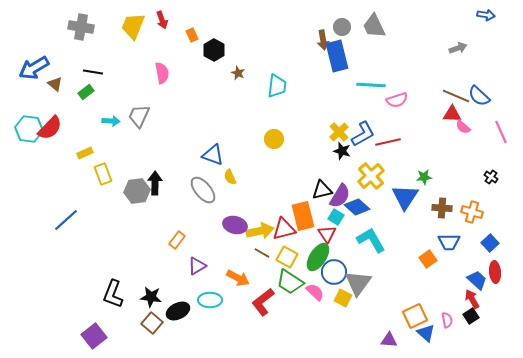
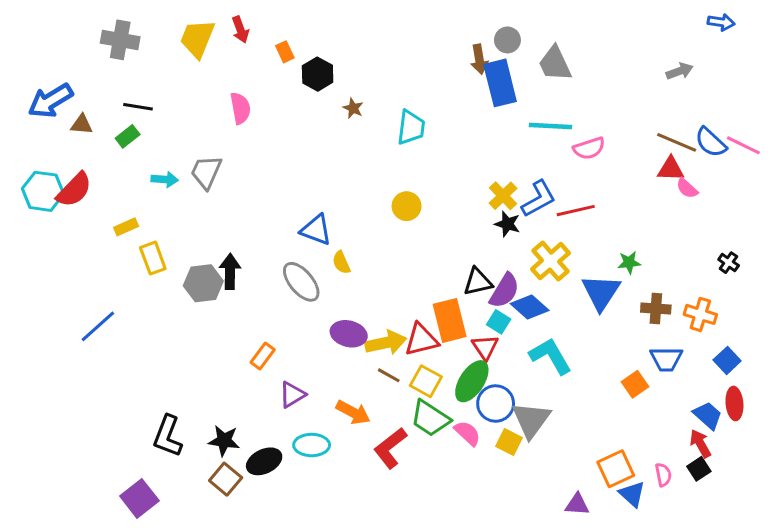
gray trapezoid: (374, 26) -> (555, 64), moved
brown triangle: (55, 84) -> (82, 125), turned -35
pink line: (501, 132) -> (743, 145), moved, turned -40

